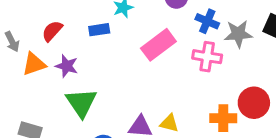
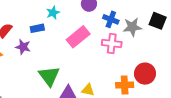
purple star: (67, 66) -> (23, 47), moved
green triangle: (81, 103) -> (49, 76), moved

